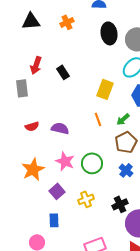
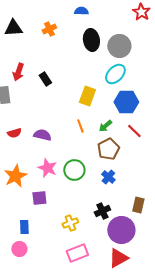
purple square: (57, 191) -> (39, 198), turned 35
yellow cross: (86, 199) -> (70, 223), moved
blue rectangle: (54, 220) -> (24, 227), moved

